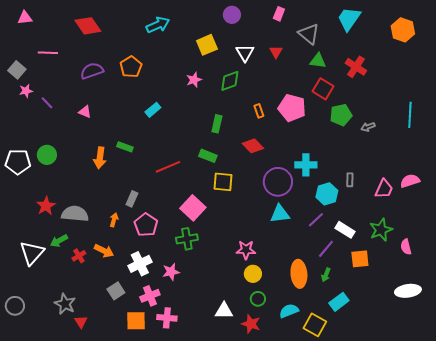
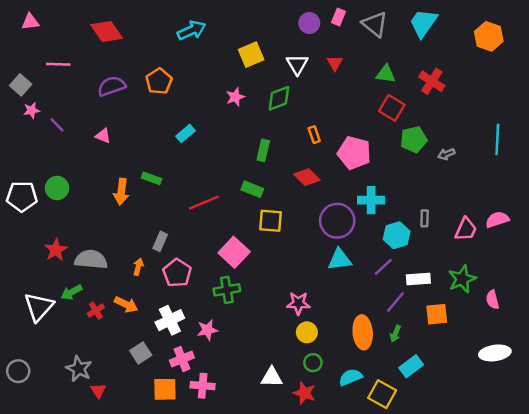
purple circle: (232, 15) -> (309, 23), moved
gray triangle: (309, 34) -> (375, 24), moved
pink pentagon: (292, 108) -> (354, 153), moved
white rectangle: (345, 230) -> (418, 279), turned -36

